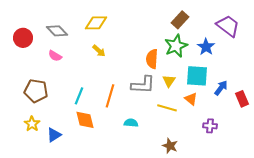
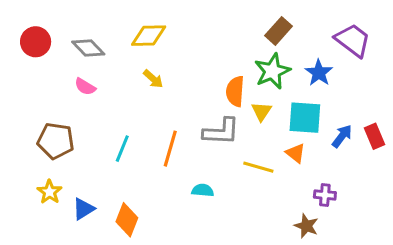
red circle: (23, 38) -> (36, 42), moved
yellow triangle: (169, 81) -> (261, 111), moved
red rectangle: (242, 99) -> (374, 136), moved
orange diamond: (85, 120) -> (127, 220), moved, turned 35
brown star: (170, 146) -> (306, 226), moved

